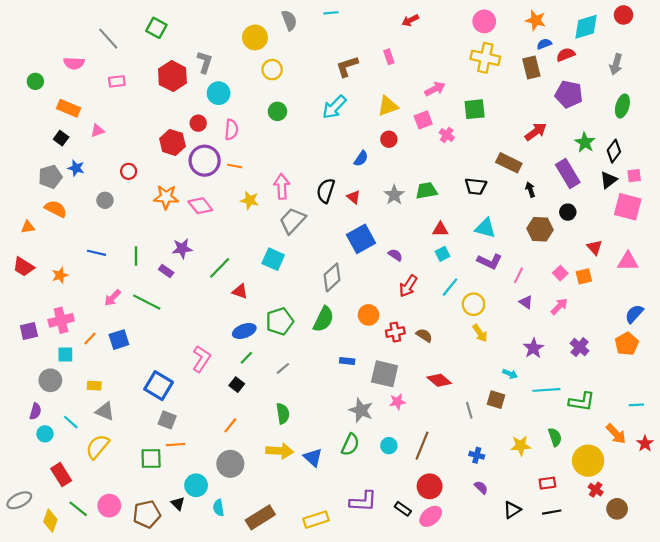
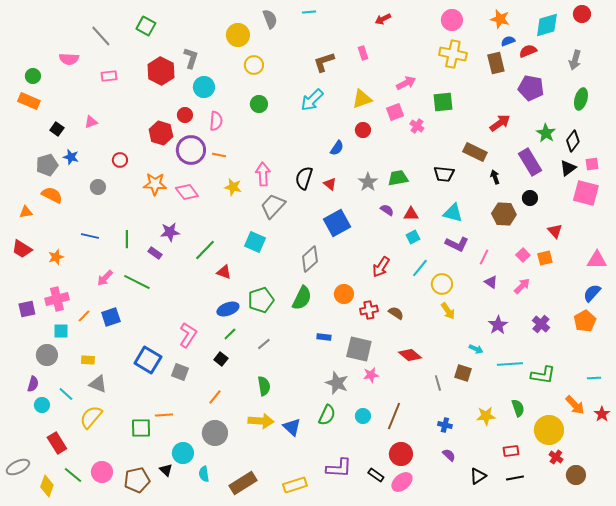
orange rectangle: (69, 108) -> (29, 101), moved
purple semicircle: (395, 255) -> (387, 210), moved
pink triangle: (628, 261) -> (597, 260), moved
gray square: (167, 420) -> (180, 372), moved

